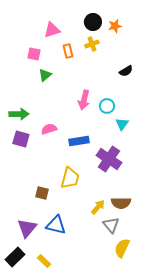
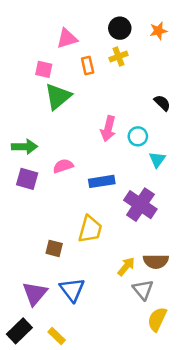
orange star: (115, 26) -> (158, 31), moved
black semicircle: (126, 71) -> (162, 103), moved, turned -104
green triangle: (45, 75) -> (58, 96), size x1.6
blue triangle: (56, 225) -> (72, 290), turned 40

